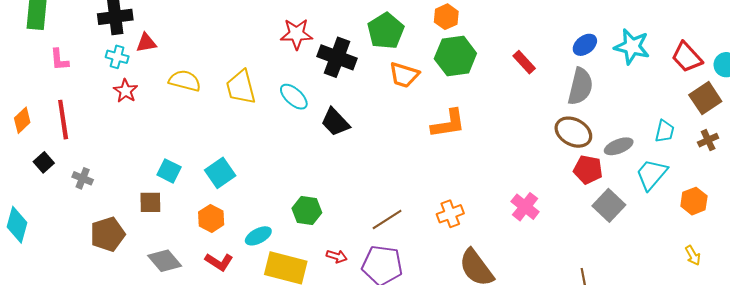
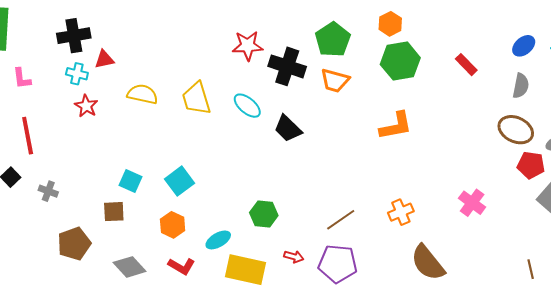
orange trapezoid: (404, 75) -> (335, 81), moved
gray semicircle: (580, 86) -> (521, 86), size x0.7

